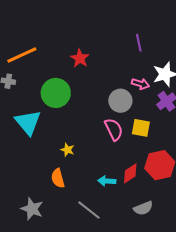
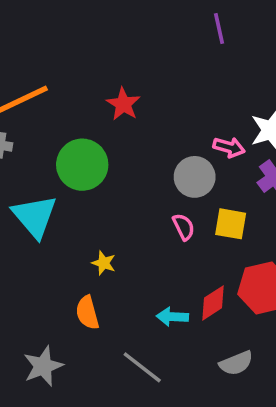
purple line: (139, 43) -> (219, 29), moved
pink semicircle: (114, 129) -> (184, 227), size x0.7
gray star: (32, 209) -> (43, 366), turned 30

